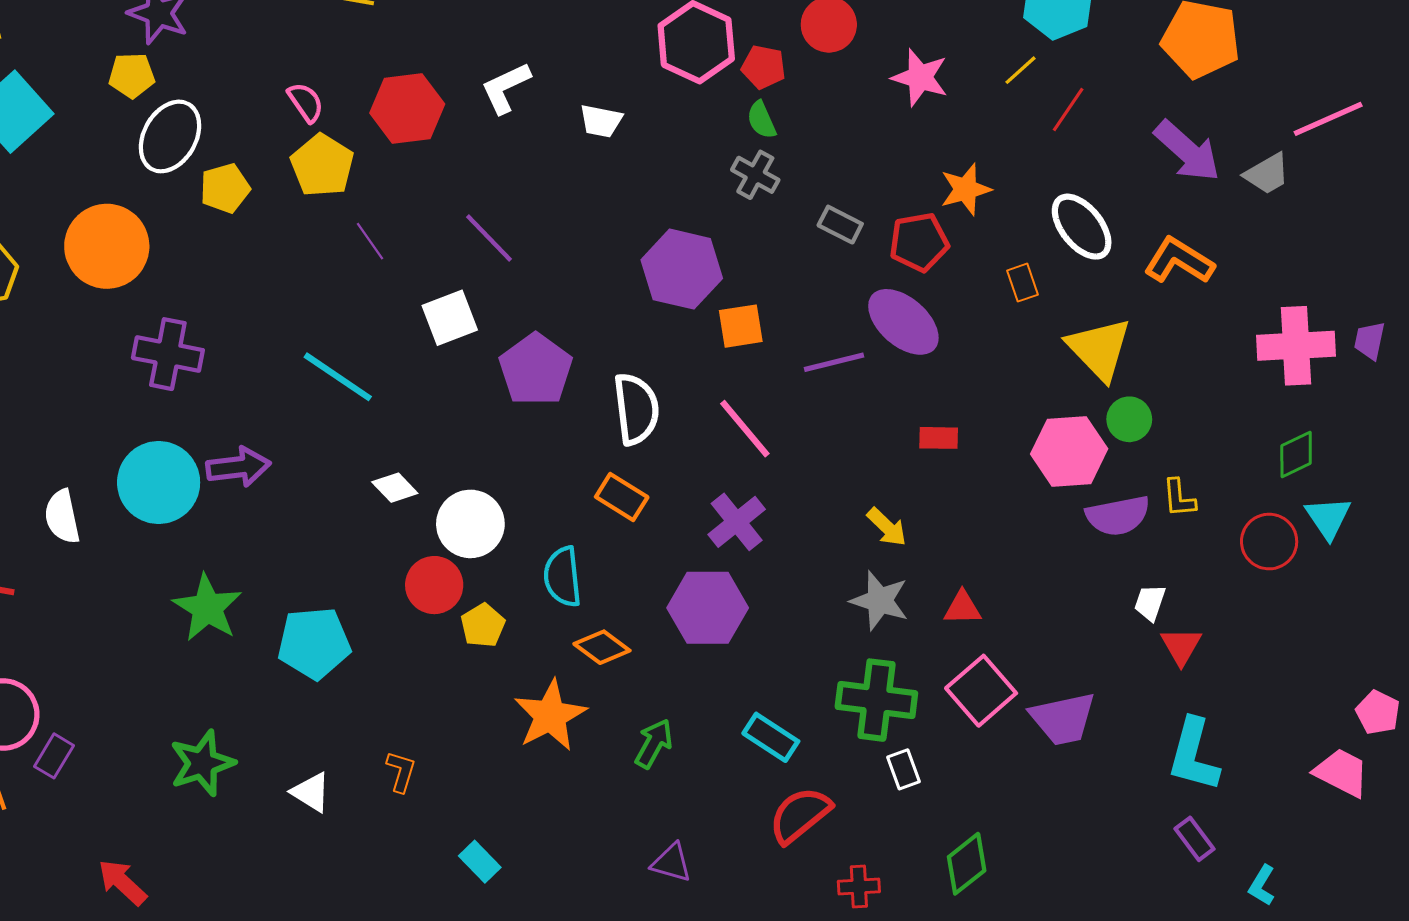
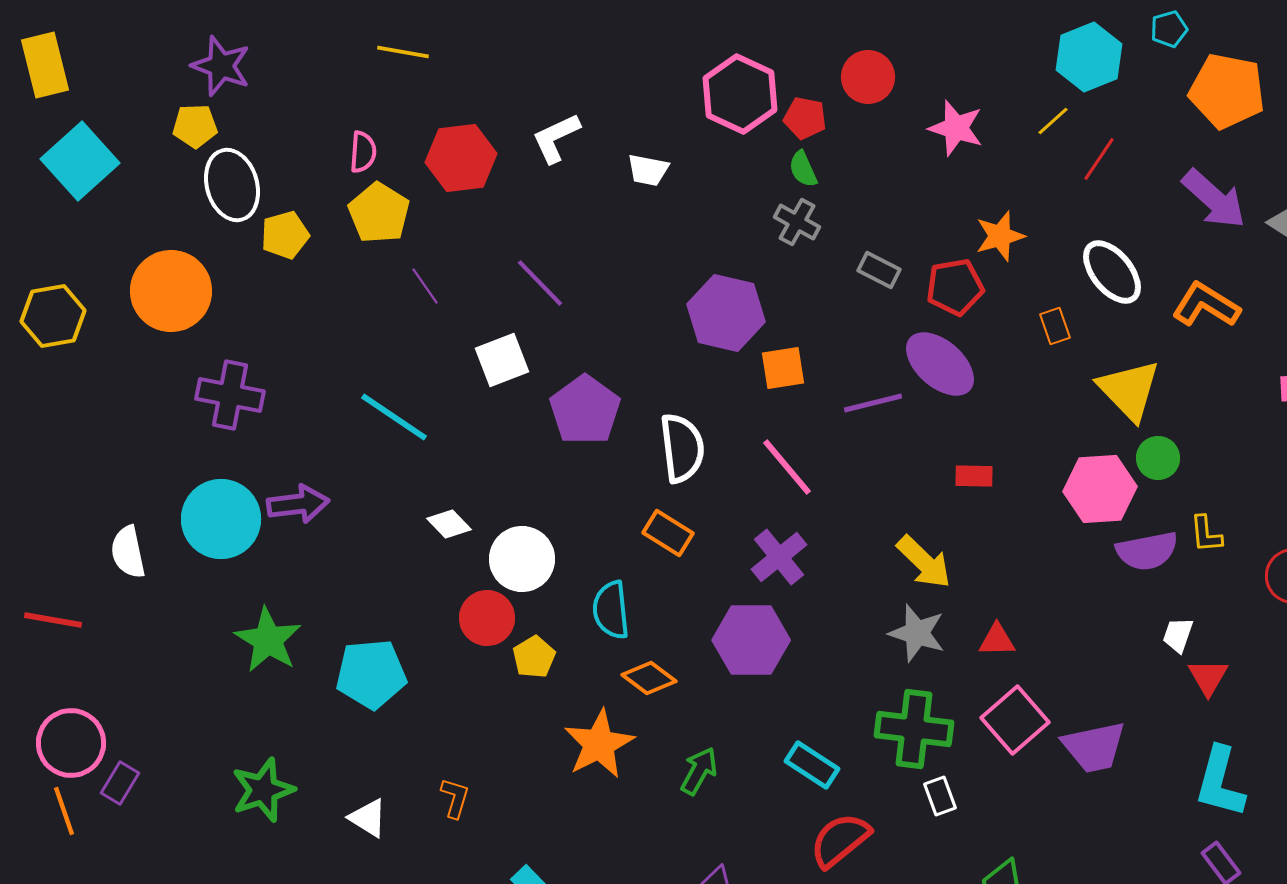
pink semicircle: (306, 102) -> (363, 152), turned 39
white ellipse: (170, 136) -> (232, 185), turned -46
yellow arrow: (887, 527) -> (924, 562), size x1.4

